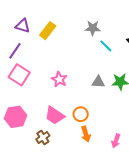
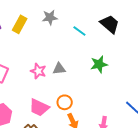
gray star: (93, 28) -> (50, 18), moved
gray triangle: (98, 82) -> (59, 69), moved

